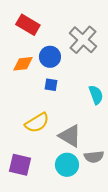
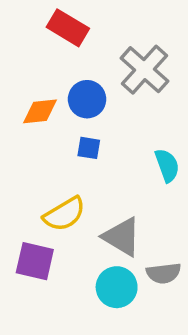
red rectangle: (28, 25) -> (68, 28), moved
purple square: (20, 165) -> (35, 261), moved

